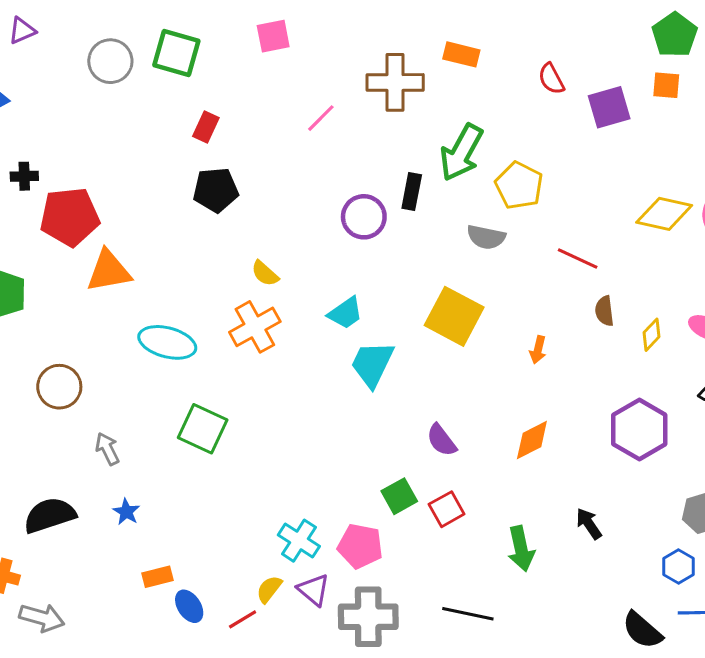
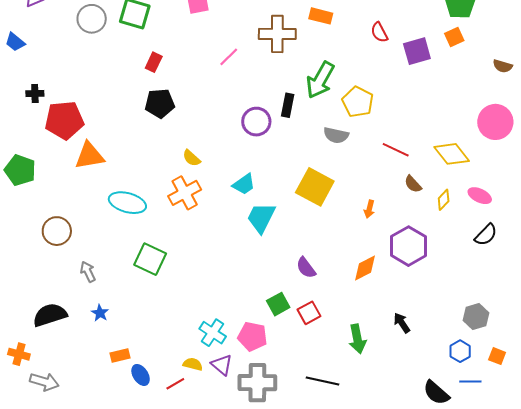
orange square: (666, 85) -> (454, 37), turned -30
yellow diamond: (664, 214) -> (452, 154), moved, turned 39
brown semicircle: (604, 311) -> (413, 184), turned -36
purple hexagon: (639, 429) -> (409, 246), moved
yellow semicircle: (269, 589) -> (193, 364), turned 66

